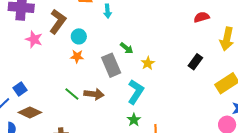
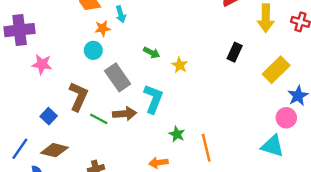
brown L-shape: (58, 21) -> (78, 96), moved
orange star: (77, 56) -> (103, 28), moved
gray rectangle: (111, 65) -> (118, 77), moved
blue square: (20, 89) -> (49, 116), moved
cyan L-shape: (136, 92) -> (153, 99), moved

